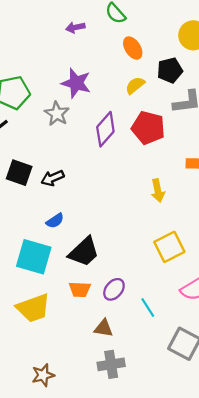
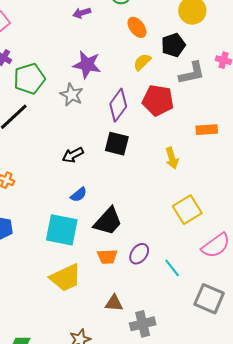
black square: (19, 173) -> (117, 144), moved
brown triangle: (104, 328) -> (114, 303), moved

